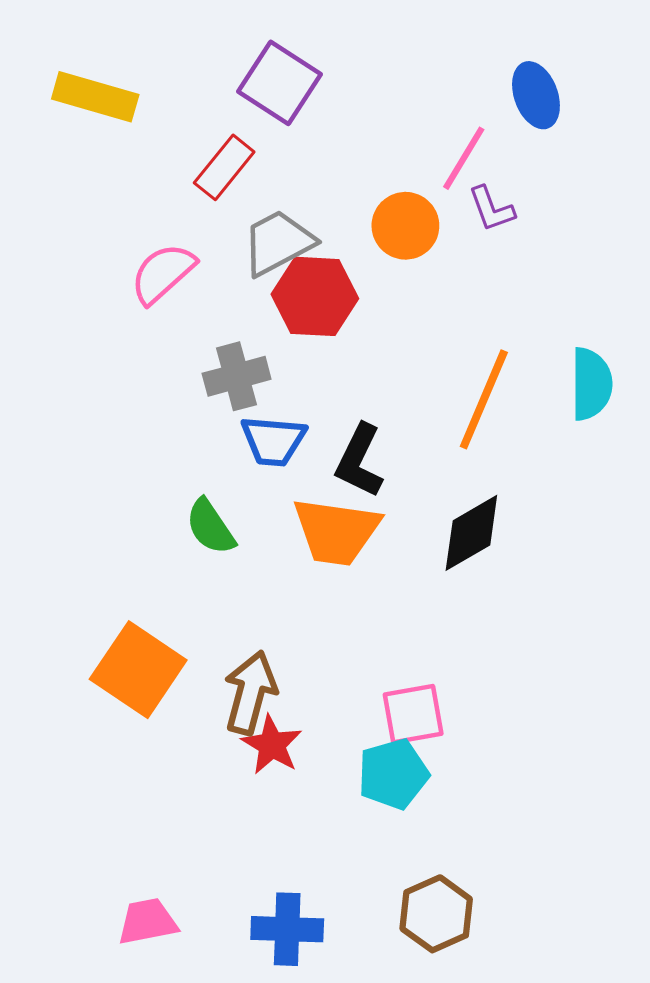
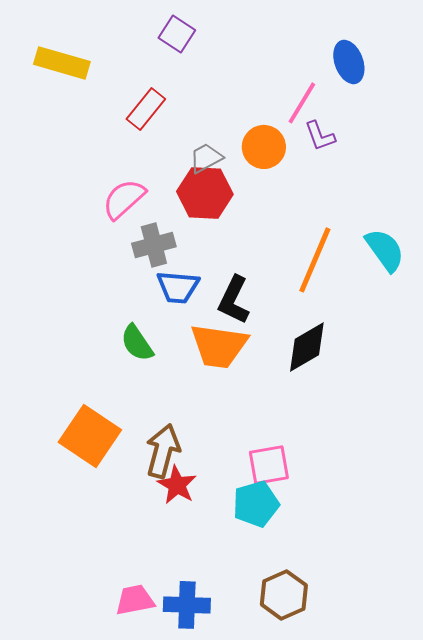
purple square: (280, 83) -> (177, 34), moved, size x0.7
gray trapezoid: (278, 243) -> (206, 158), moved, size x0.7
pink semicircle: (163, 273) -> (124, 199), moved
cyan semicircle: (591, 384) -> (385, 250), turned -36
pink trapezoid: (147, 921) -> (135, 600), moved

